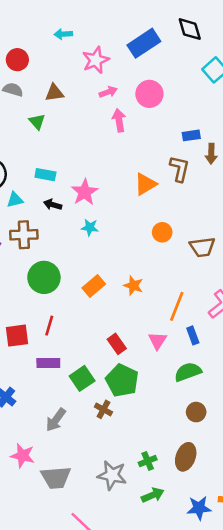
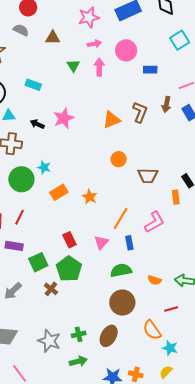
green triangle: (37, 122) -> (73, 66), moved
blue rectangle: (191, 135) -> (150, 70), moved
cyan rectangle: (45, 175) -> (33, 85), moved
cyan star: (90, 227) -> (44, 167), moved
brown circle: (196, 412) -> (122, 303), size x1.6

